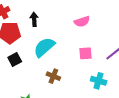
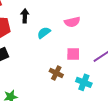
cyan semicircle: (44, 47) -> (44, 33), moved, size x0.6
brown cross: (53, 76) -> (56, 73), moved

